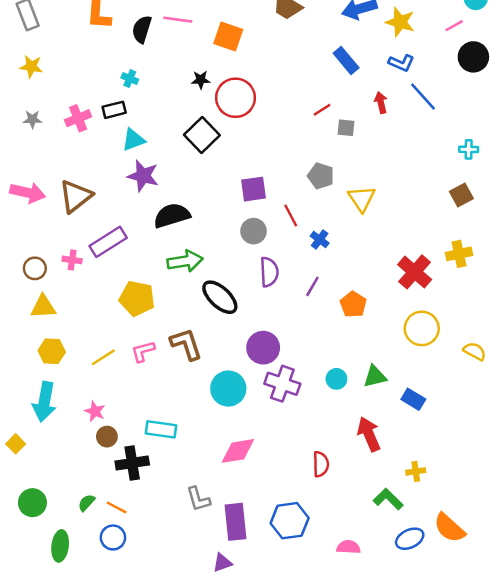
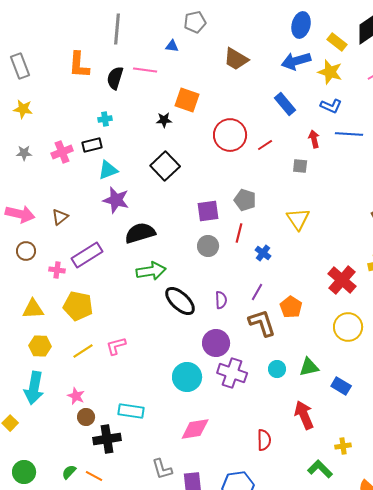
orange square: (228, 36) -> (187, 100), moved
cyan cross: (130, 79) -> (105, 119), turned -32
blue line: (423, 97) -> (349, 134), turned -44
red circle: (235, 98) -> (230, 135), moved
gray square: (346, 128) -> (300, 166), moved
gray pentagon: (321, 176) -> (245, 200), moved
brown triangle: (76, 196) -> (60, 217), size x0.6
red line: (291, 215) -> (239, 233), turned 42
brown circle: (35, 268) -> (26, 251), moved
purple semicircle: (269, 272) -> (221, 300), moved, size x0.7
yellow pentagon: (137, 298) -> (78, 306), moved
brown L-shape: (186, 344) -> (262, 323), moved

